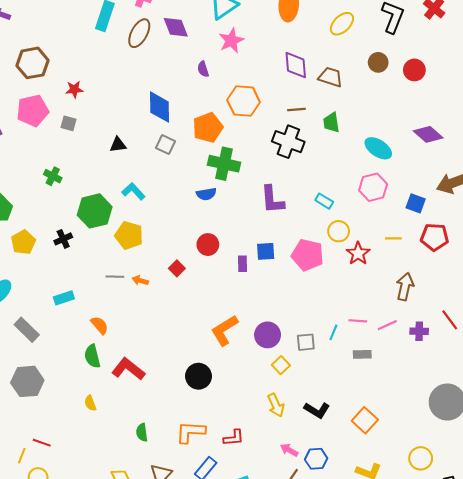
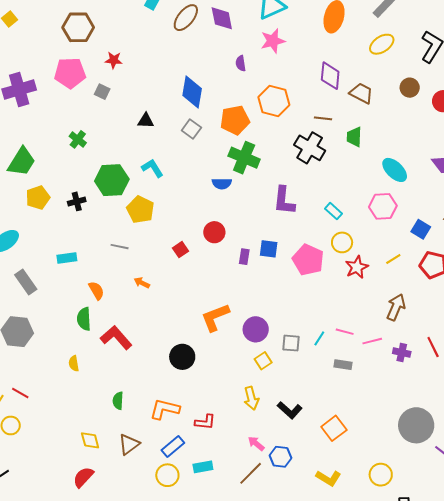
yellow line: (393, 238) -> (393, 259), turned -42
orange arrow: (140, 280) -> (142, 283), moved

